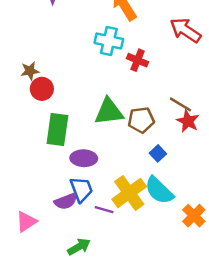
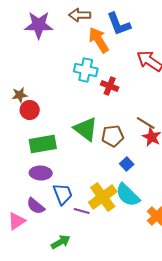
green triangle: (109, 112) -> (86, 129), turned 44
green rectangle: (57, 130) -> (43, 144), turned 72
purple ellipse: (84, 158) -> (41, 173), moved
purple semicircle: (66, 201) -> (36, 206), moved, turned 60

